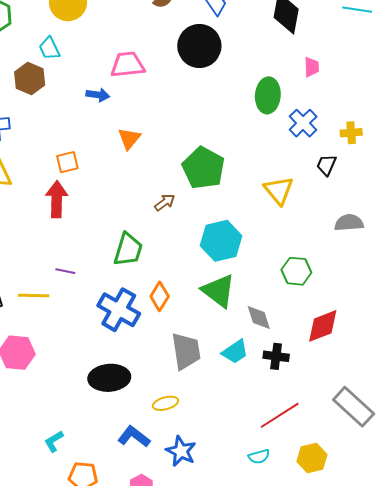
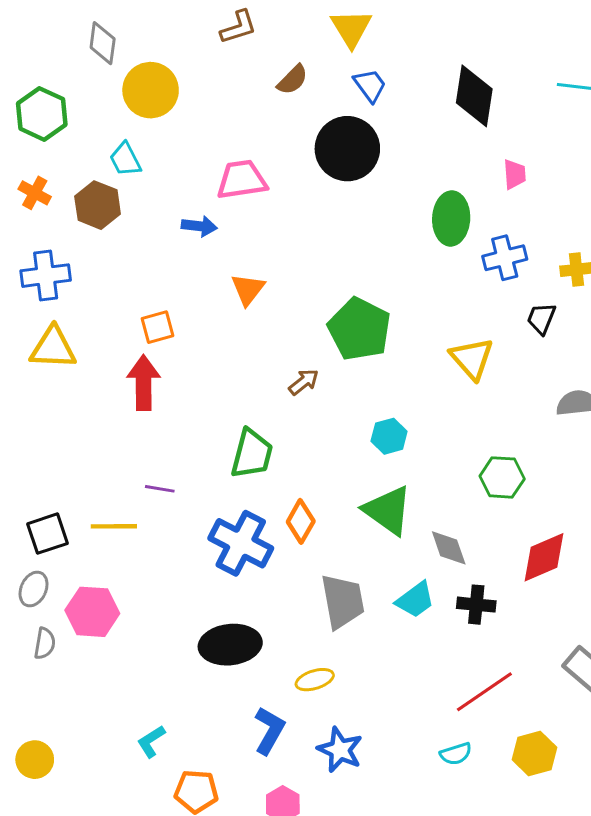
blue cross: (303, 123) -> (505, 258), turned 32
cyan hexagon: (221, 241) -> (389, 436), size x0.6
blue L-shape: (134, 437) -> (269, 730), turned 84

